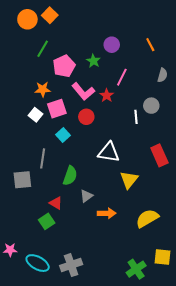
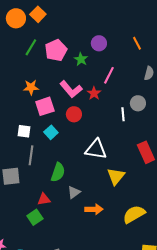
pink pentagon: (64, 66) -> (56, 50), moved
white square: (36, 115) -> (24, 131), moved, turned -32
red triangle: (56, 203) -> (44, 199), turned -40

